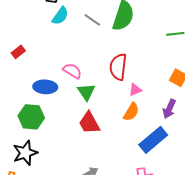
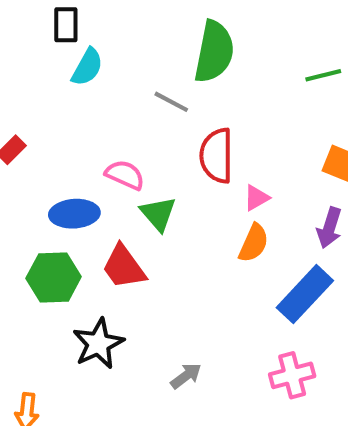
gray line: (92, 20) -> (171, 102), moved
red trapezoid: (89, 123) -> (124, 267), moved
black star: (25, 153) -> (98, 344), moved

